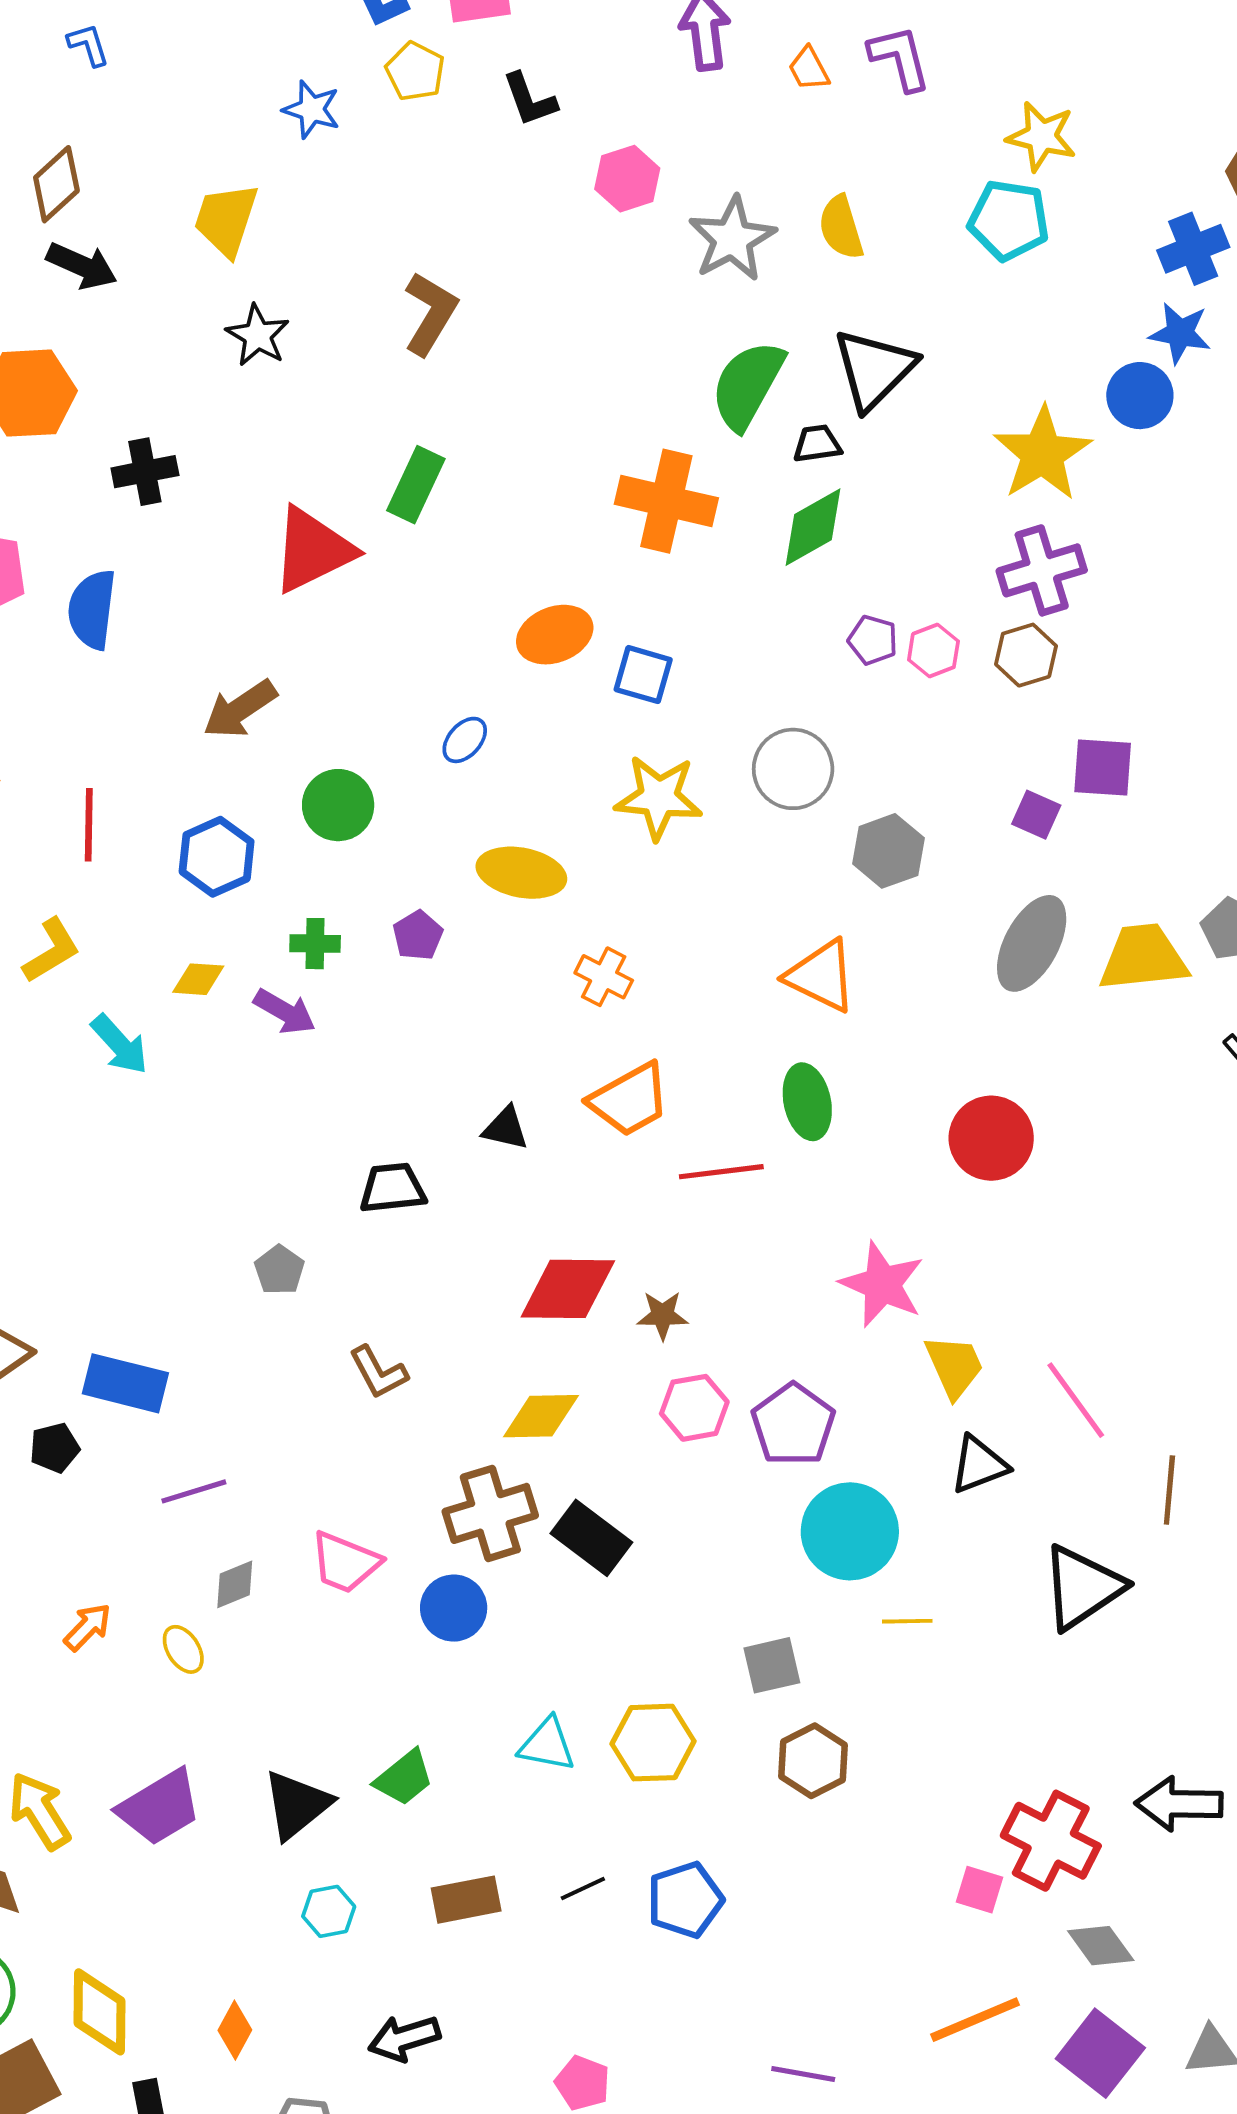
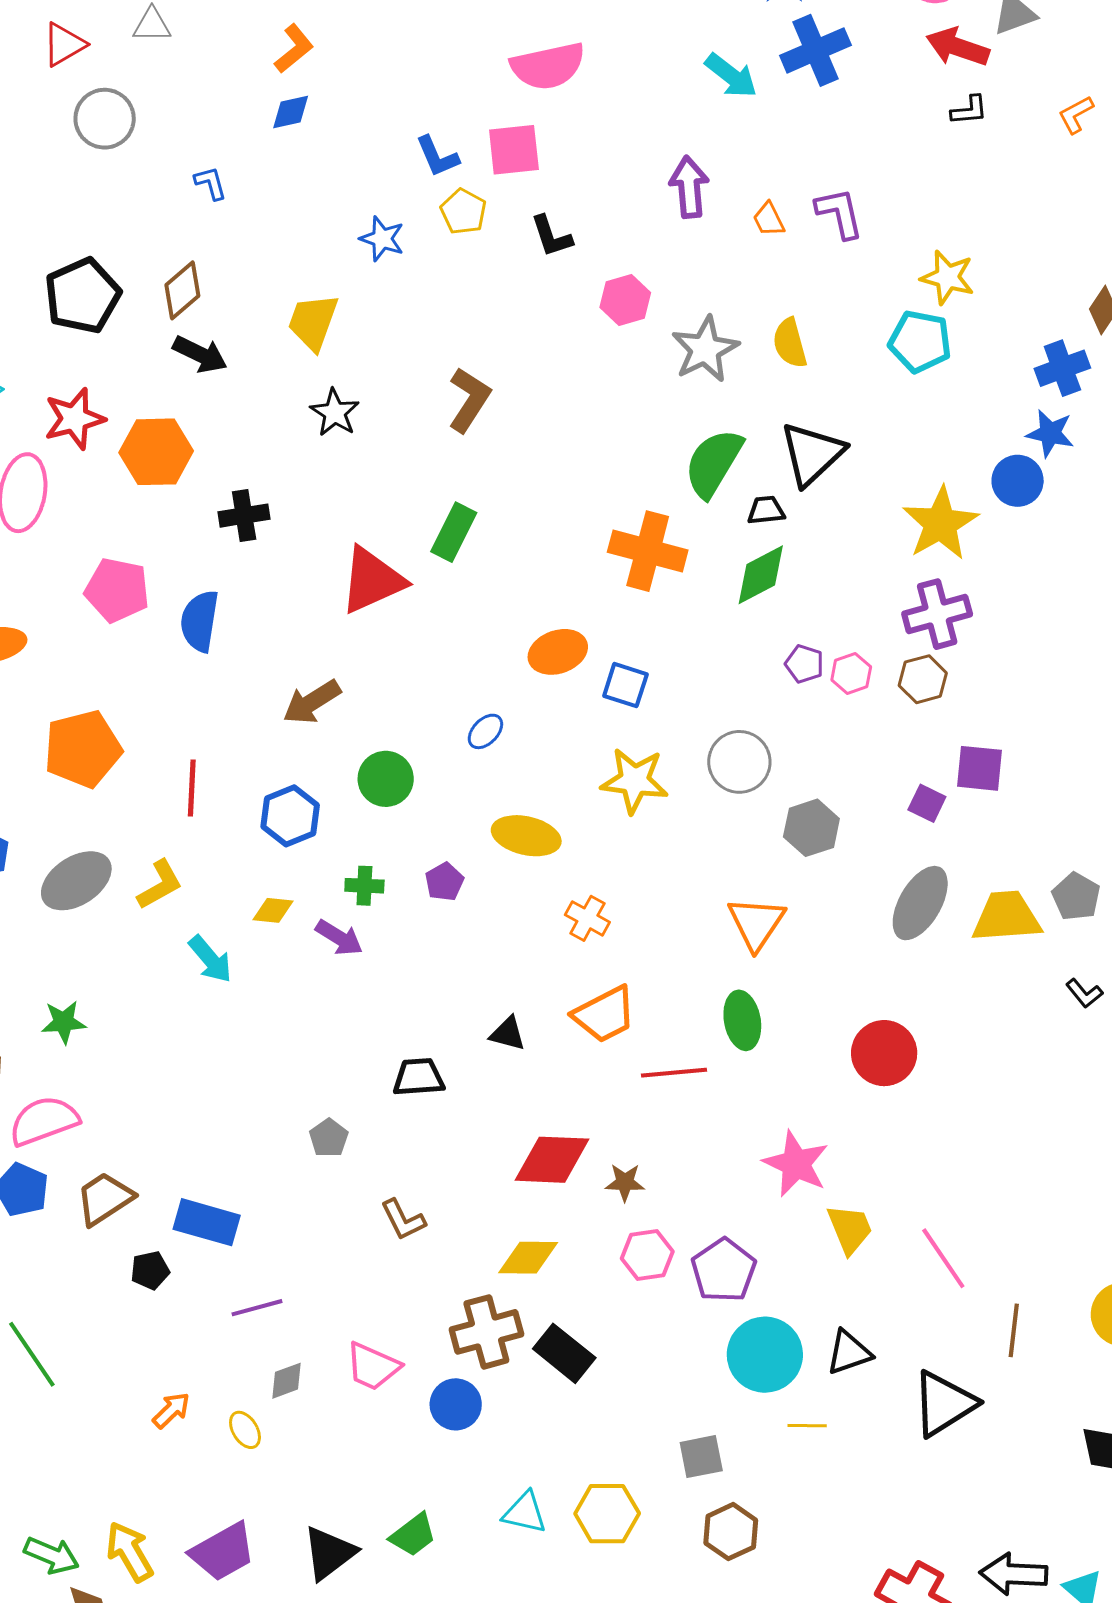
orange triangle: (821, 976) -> (756, 923), turned 36
black triangle: (979, 1465) -> (849, 1352), moved

